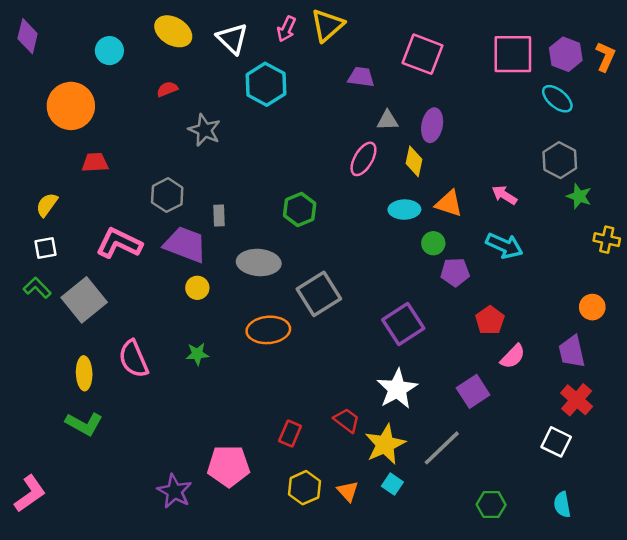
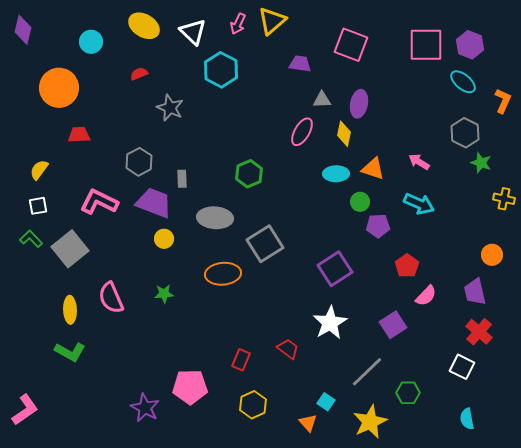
orange L-shape: (605, 57) -> (503, 101), moved
yellow star: (385, 444) -> (370, 422), moved
orange triangle: (348, 491) -> (308, 423), moved
green hexagon: (491, 505) -> (408, 393), moved

